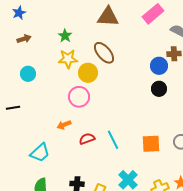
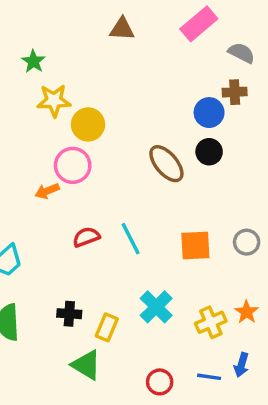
brown triangle: (108, 17) -> (122, 29), size x0.7
green star: (65, 36) -> (33, 61), moved
brown ellipse: (104, 53) -> (166, 164), moved
orange arrow: (64, 125) -> (47, 191), moved

